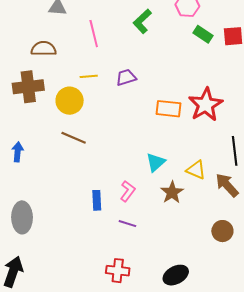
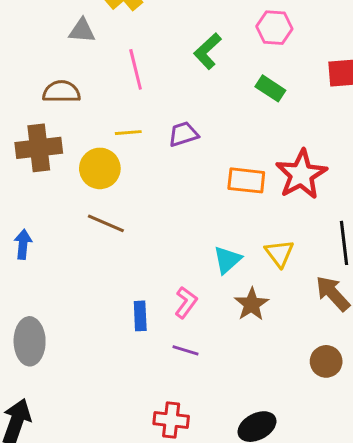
green rectangle: (203, 34) -> (270, 88), moved
yellow triangle: (196, 170) -> (279, 253), moved, turned 30

